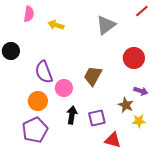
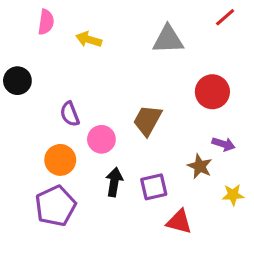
gray triangle: (106, 25) -> (168, 39), turned 35
purple semicircle: (44, 72) -> (70, 114), size x0.7
yellow star: (139, 121) -> (233, 195), moved

